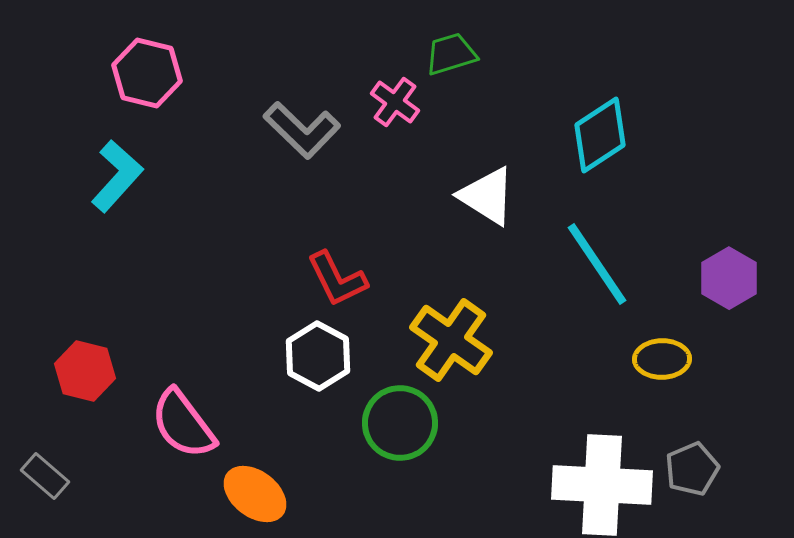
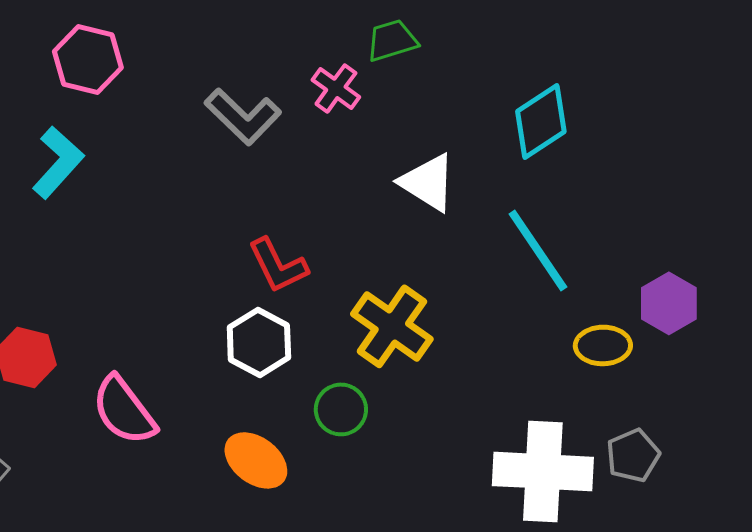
purple hexagon: (729, 278) -> (669, 303), moved
green circle: (400, 423) -> (341, 409), size x0.7
orange ellipse: (255, 494) -> (256, 460), moved

